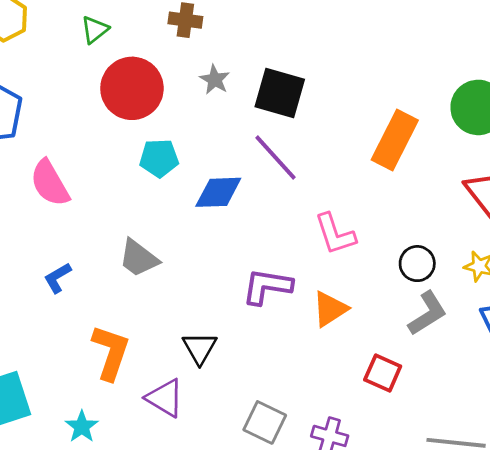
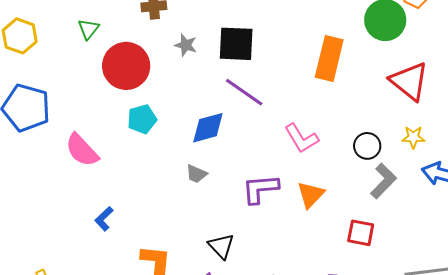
cyan pentagon: (159, 158) -> (142, 119), moved
gray trapezoid: (139, 258) -> (196, 174), moved, size x0.7

